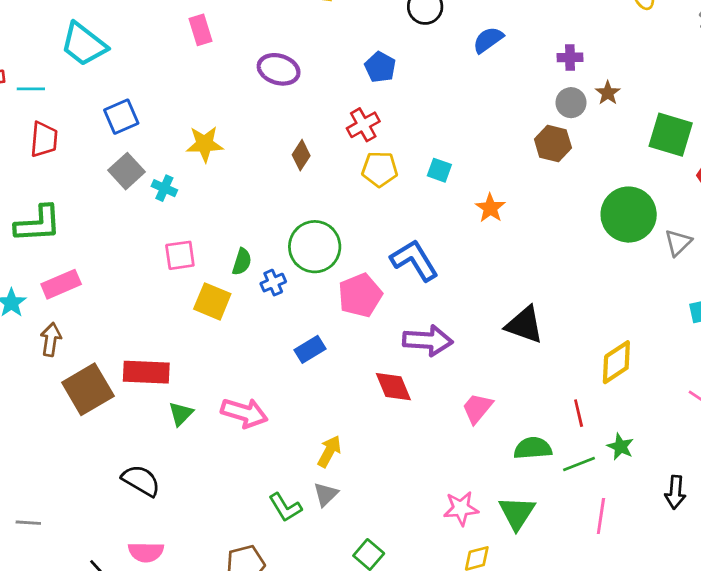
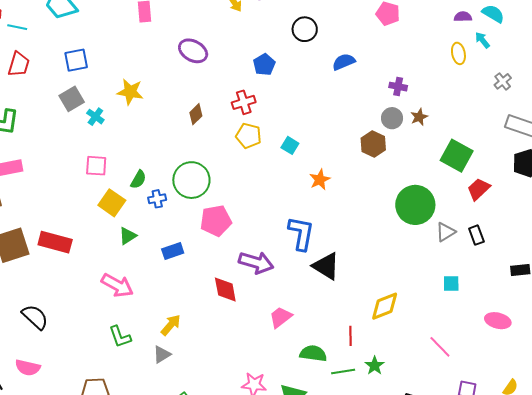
blue L-shape: (414, 260) -> (301, 233), moved, turned 30
green triangle: (181, 414) -> (128, 236), moved
green L-shape: (285, 507) -> (120, 337), moved

